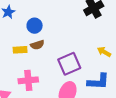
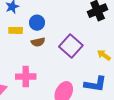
yellow rectangle: (20, 50) -> (16, 30), moved
purple square: (69, 64) -> (71, 46), moved, turned -30

